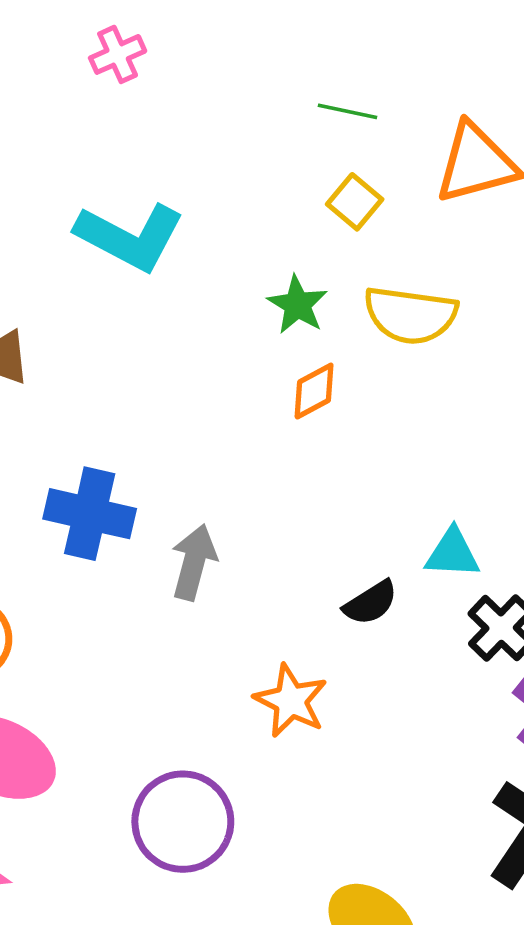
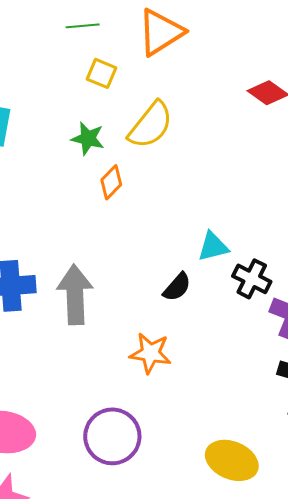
yellow semicircle: (410, 315) -> (151, 125), turned -42
gray arrow: (194, 562) -> (75, 295), size x1.4

